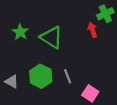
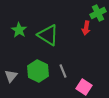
red arrow: (92, 30) -> (86, 28), turned -152
gray triangle: (12, 82) -> (11, 76), turned 40

